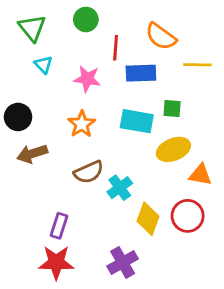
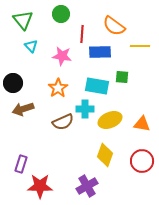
yellow ellipse: (173, 149) -> (110, 120), moved
cyan cross: (120, 188) -> (85, 109), moved, turned 36
red circle: (188, 216) -> (142, 161), moved
purple rectangle: (59, 226) -> (21, 164), moved

